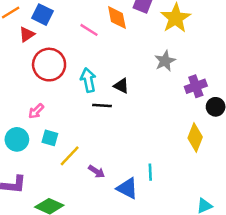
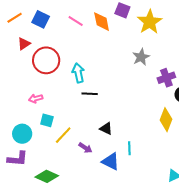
pink line: (89, 30) -> (76, 21), moved
red triangle: (27, 34) -> (24, 44), moved
black triangle: (121, 86) -> (106, 129), moved
pink arrow: (36, 111) -> (36, 99), turned 32
cyan circle: (17, 139) -> (22, 134), moved

